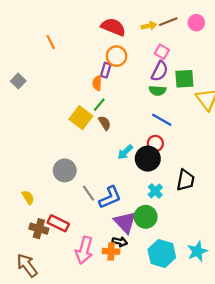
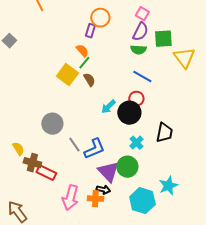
orange semicircle: (97, 83) -> (82, 51), moved, turned 136
brown cross: (39, 229) -> (32, 163), moved
cyan star: (197, 251) -> (168, 186), moved

